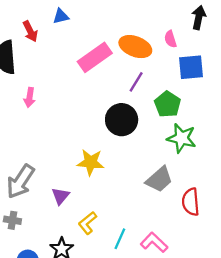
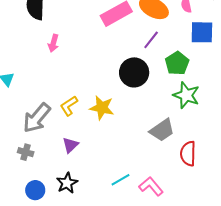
purple triangle: (60, 196) -> (70, 145), moved
yellow L-shape: (88, 223) -> (69, 106), moved
cyan line: (120, 239) -> (121, 180), turned 30

